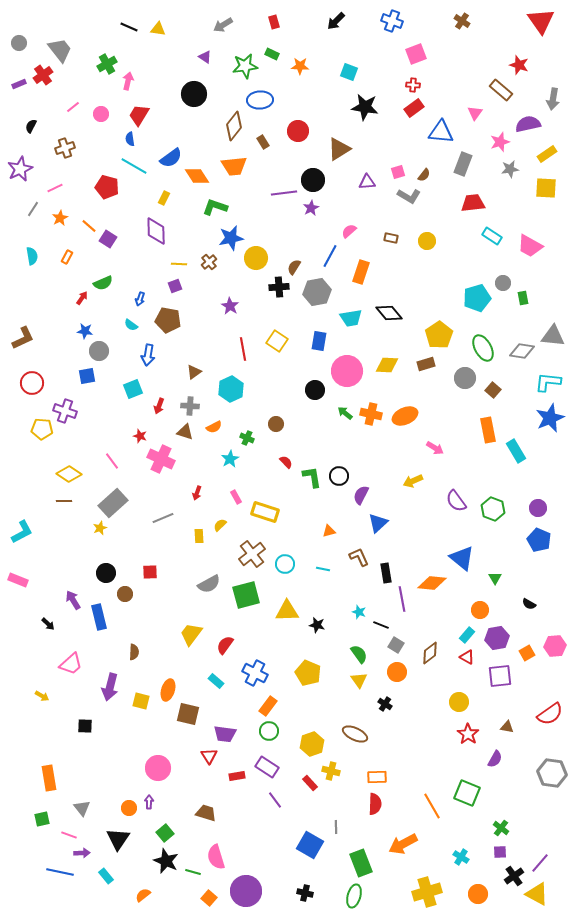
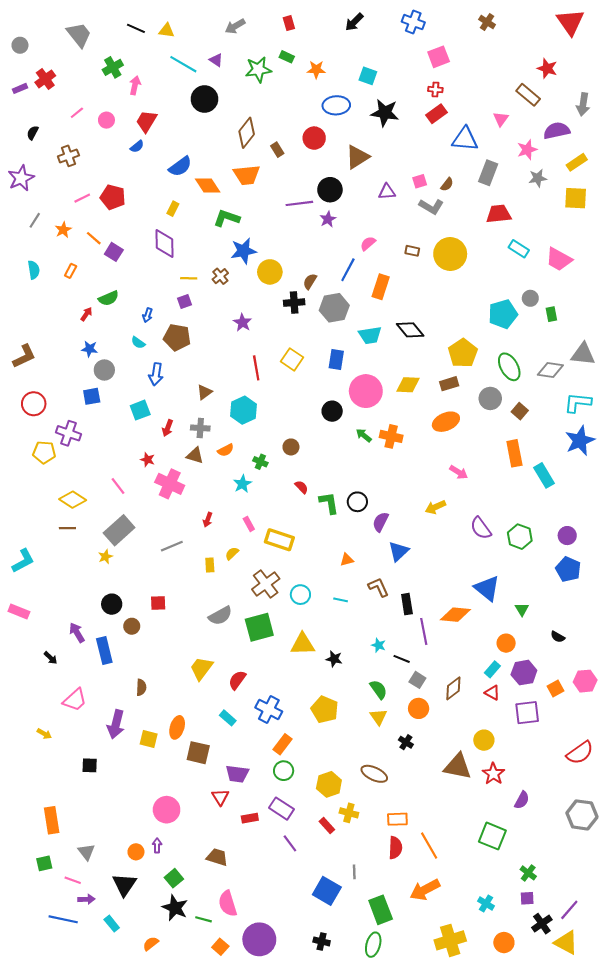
gray trapezoid: (60, 50) -> (79, 35), moved
blue ellipse: (260, 100) -> (336, 105), moved
blue semicircle: (130, 139) -> (137, 146), turned -120
cyan line: (134, 166) -> (183, 64), moved
pink line: (55, 188) -> (82, 198), moved
yellow circle: (427, 241) -> (450, 254), size x1.8
orange ellipse: (405, 416) -> (446, 422), moved
brown triangle: (507, 727) -> (458, 766), moved, size x2.0
orange line: (432, 806) -> (429, 846), moved

